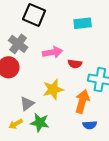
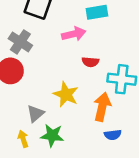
pink arrow: (53, 52) -> (74, 34), moved
yellow star: (53, 89) -> (66, 94), turned -30
yellow arrow: (16, 124) -> (23, 139), turned 104

